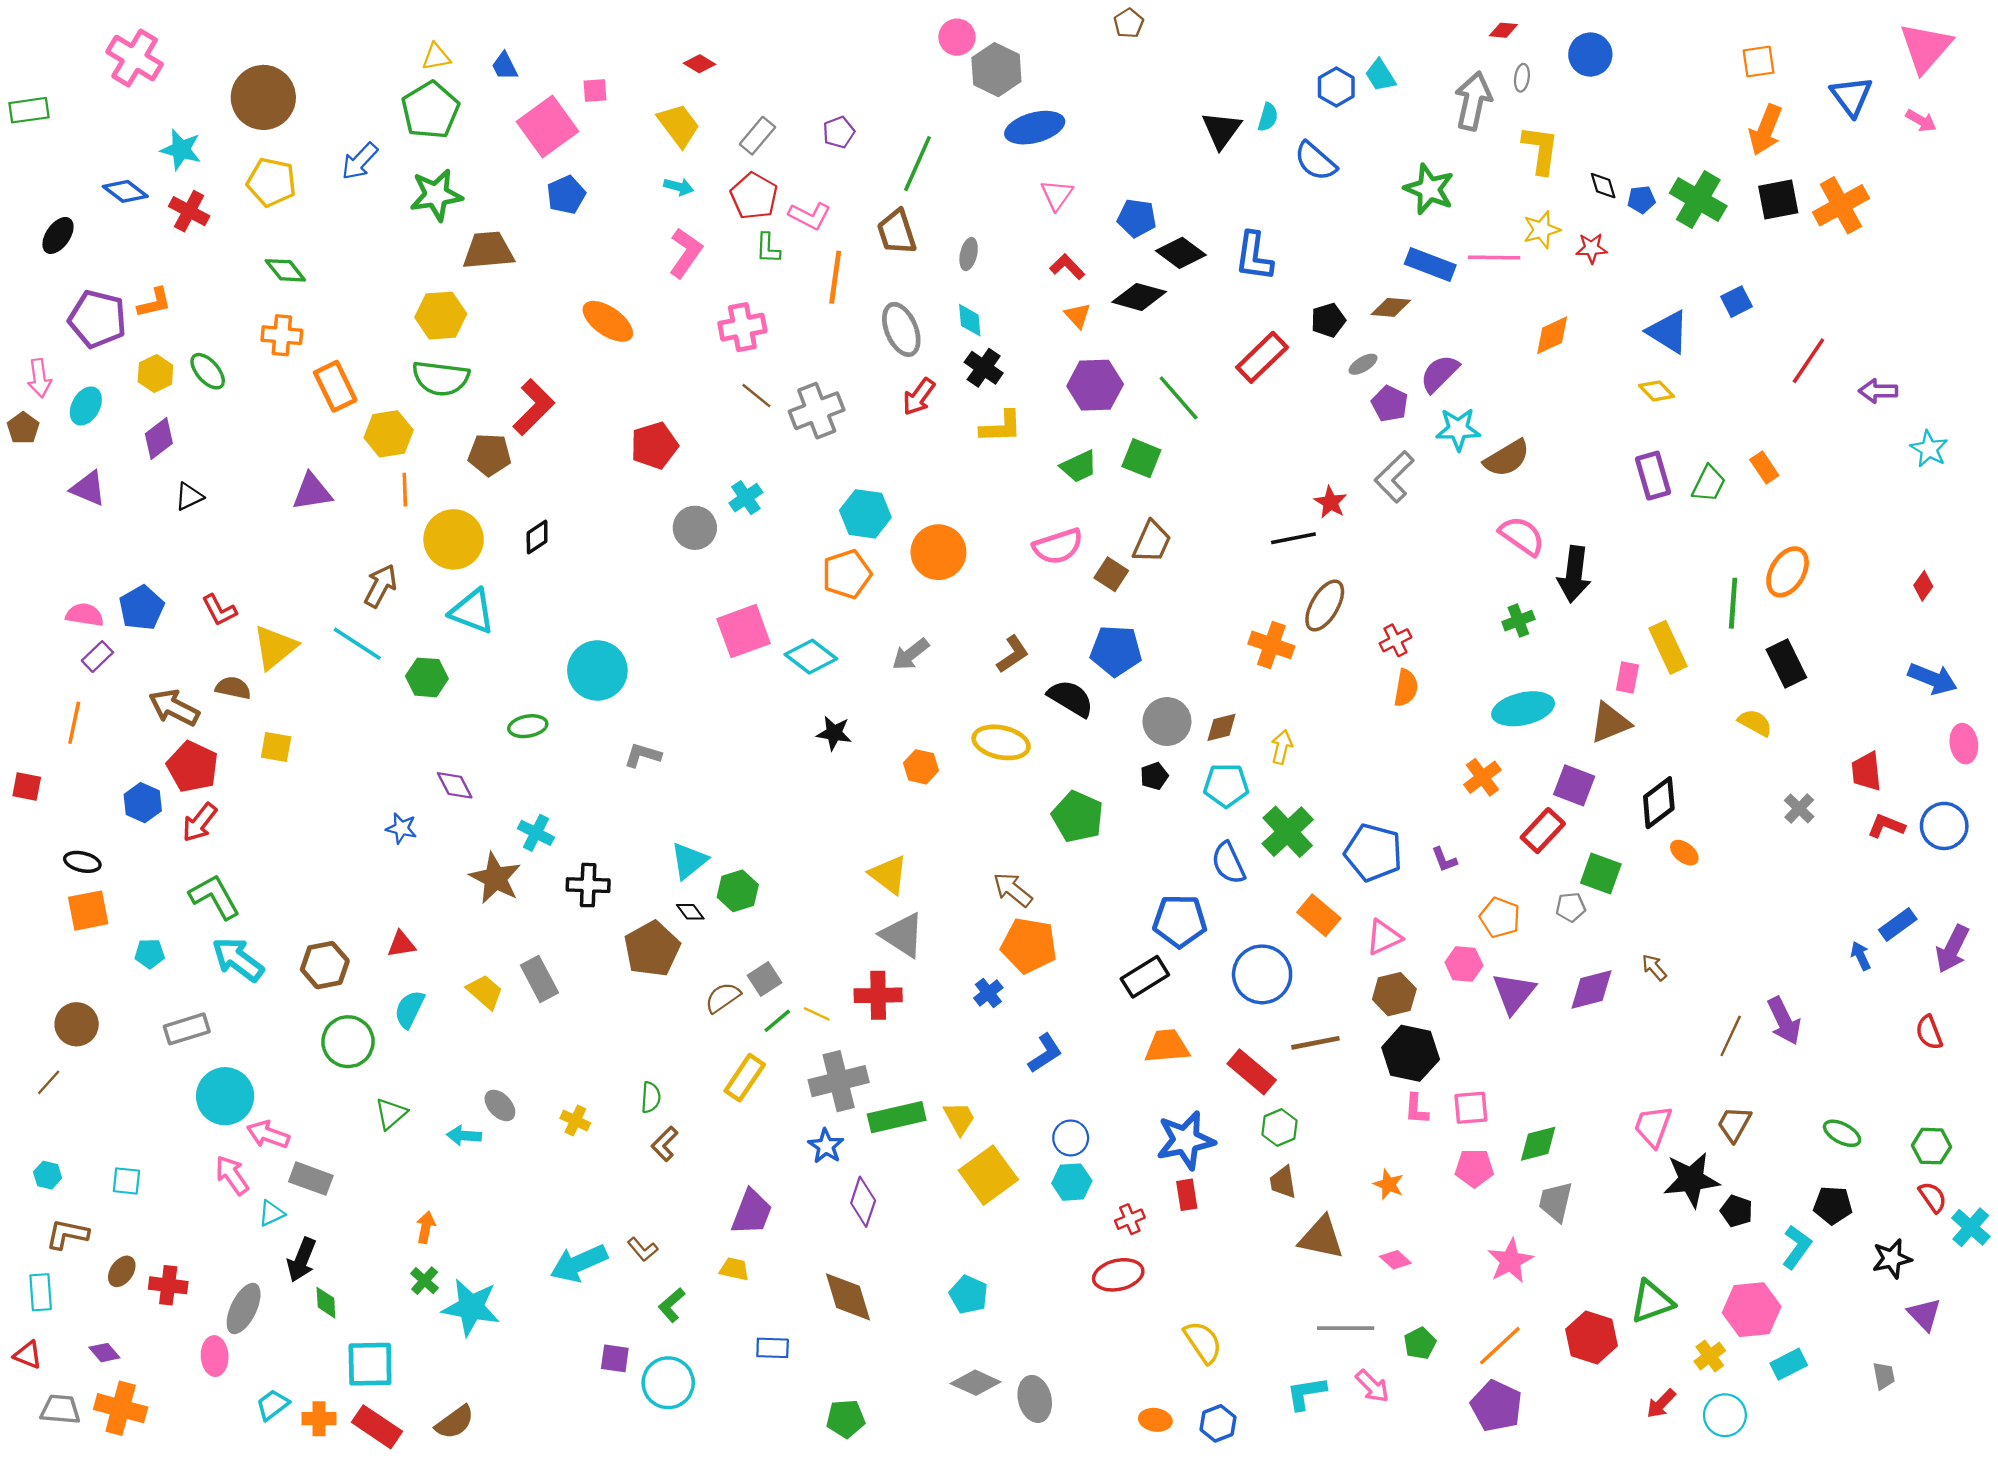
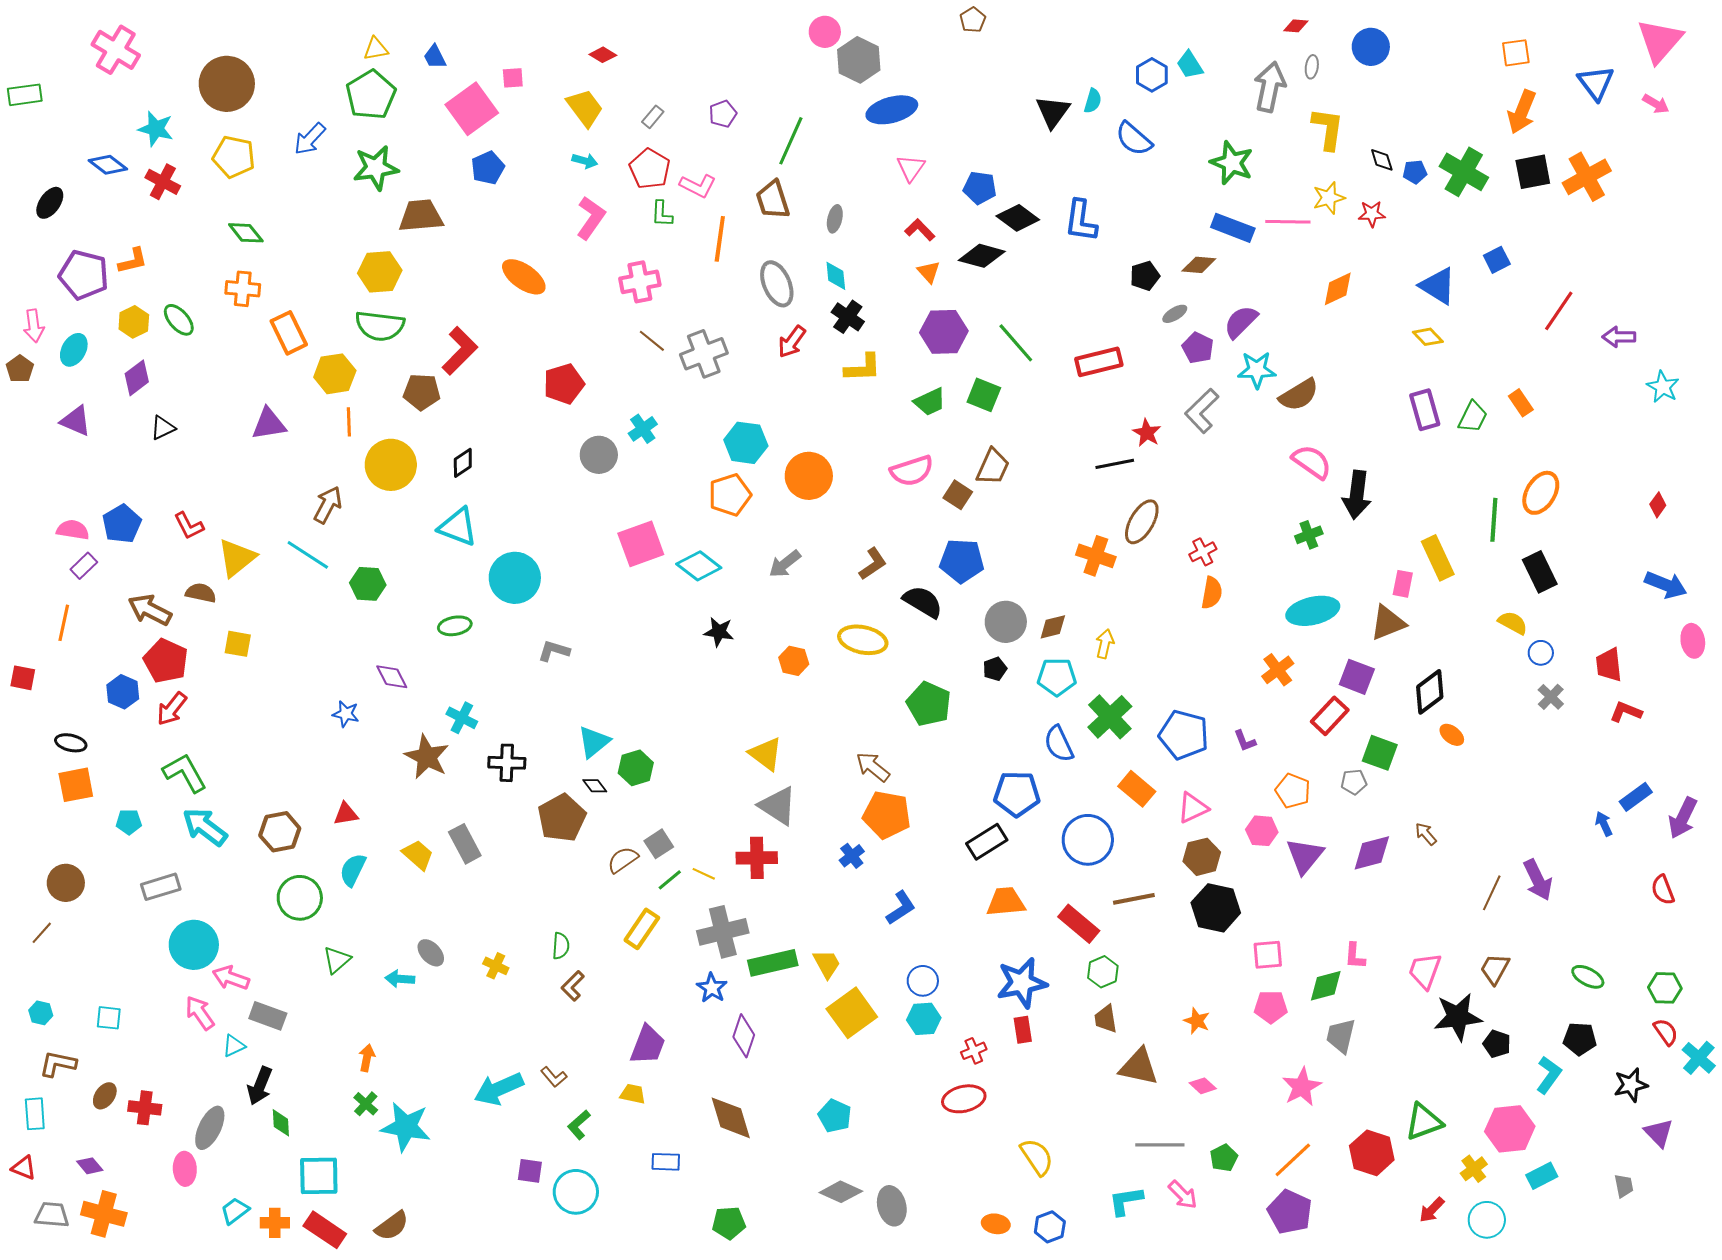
gray rectangle: (757, 136) -> (653, 117), size x0.7
red rectangle: (1262, 357) -> (1099, 362), moved, turned 30
cyan triangle: (472, 611) -> (458, 527), moved
blue circle: (1944, 826) -> (1541, 653), moved, size x0.6
pink L-shape: (1416, 1109) -> (1355, 956), moved

